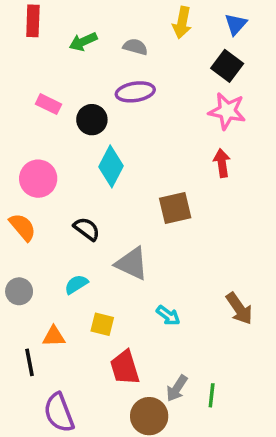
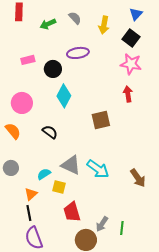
yellow arrow: (182, 23) -> (104, 25), moved
gray semicircle: (135, 47) -> (75, 18), moved, turned 32
pink rectangle: (49, 104) -> (28, 60), turned -40
gray triangle: (132, 264) -> (71, 165), moved
cyan semicircle: (76, 284) -> (44, 174), moved
cyan arrow: (168, 316) -> (98, 169), moved, size x1.6
orange triangle: (54, 336) -> (31, 194), turned -40
black line: (29, 362) -> (29, 213), moved

